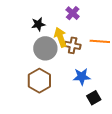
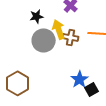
blue star: (82, 77) -> (80, 79), moved, turned -30
brown hexagon: (39, 81) -> (18, 83), moved

